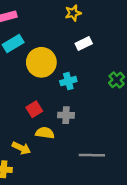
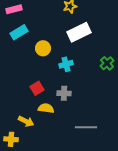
white rectangle: (84, 43) -> (79, 32), size x1.6
yellow circle: (41, 62) -> (43, 48), size x0.6

